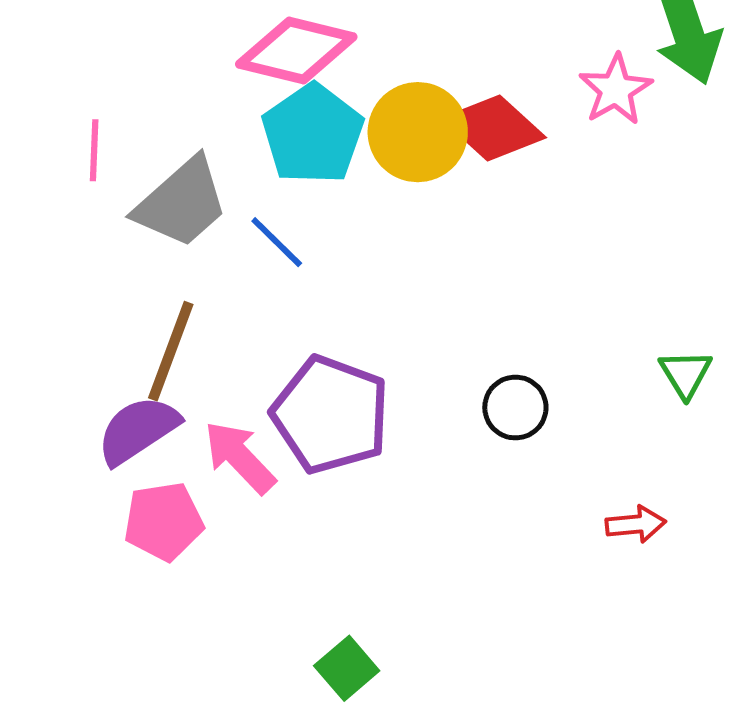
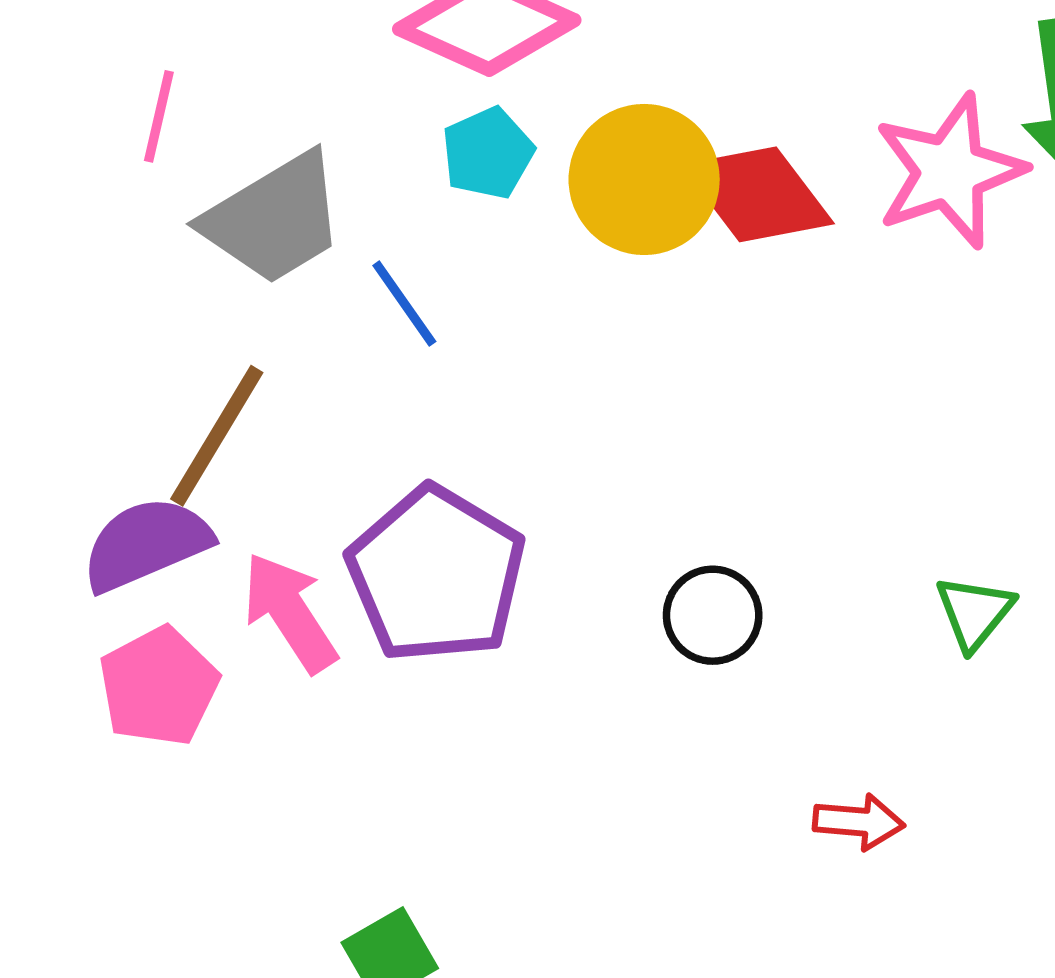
pink star: (616, 90) -> (950, 171), size x1.4
cyan pentagon: (313, 134) -> (488, 153), size x0.6
pink pentagon: (163, 521) -> (159, 686), turned -30

